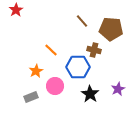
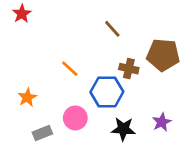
brown pentagon: (111, 29) -> (163, 55), moved
orange star: (36, 71) -> (27, 97), moved
black star: (90, 94) -> (123, 129), turned -30

